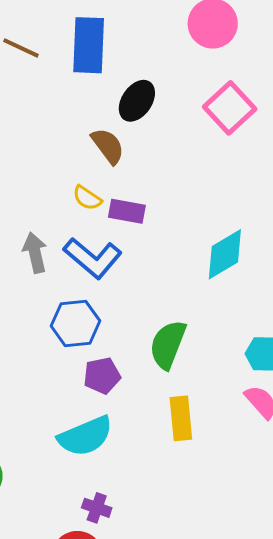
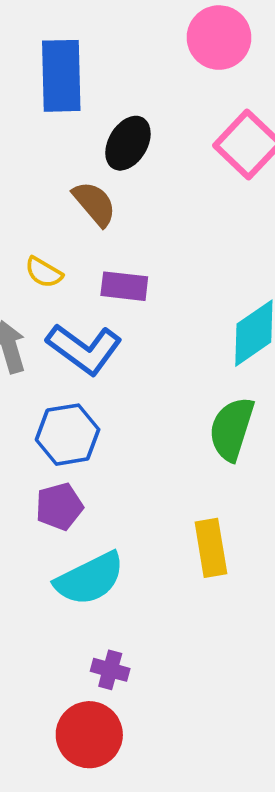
yellow semicircle: (87, 198) -> (44, 272), moved
green semicircle: (168, 345) -> (232, 429), moved
purple pentagon: (102, 376) -> (59, 506), moved

